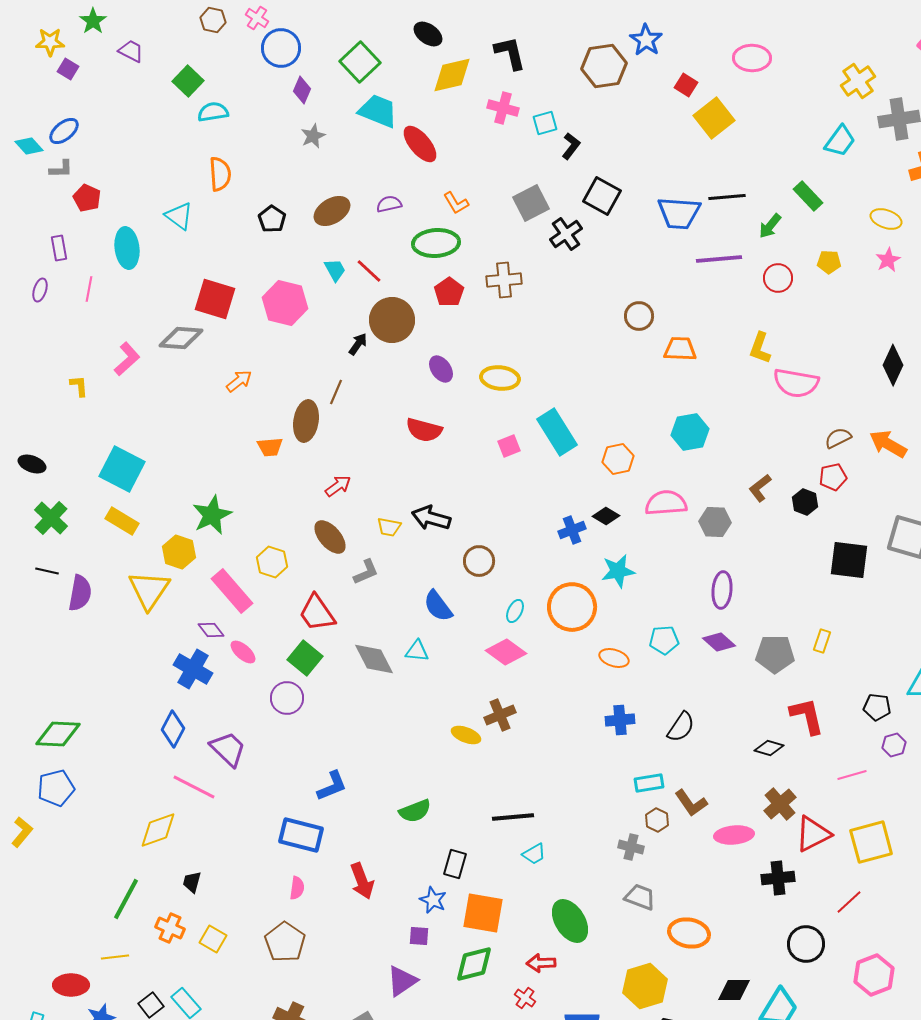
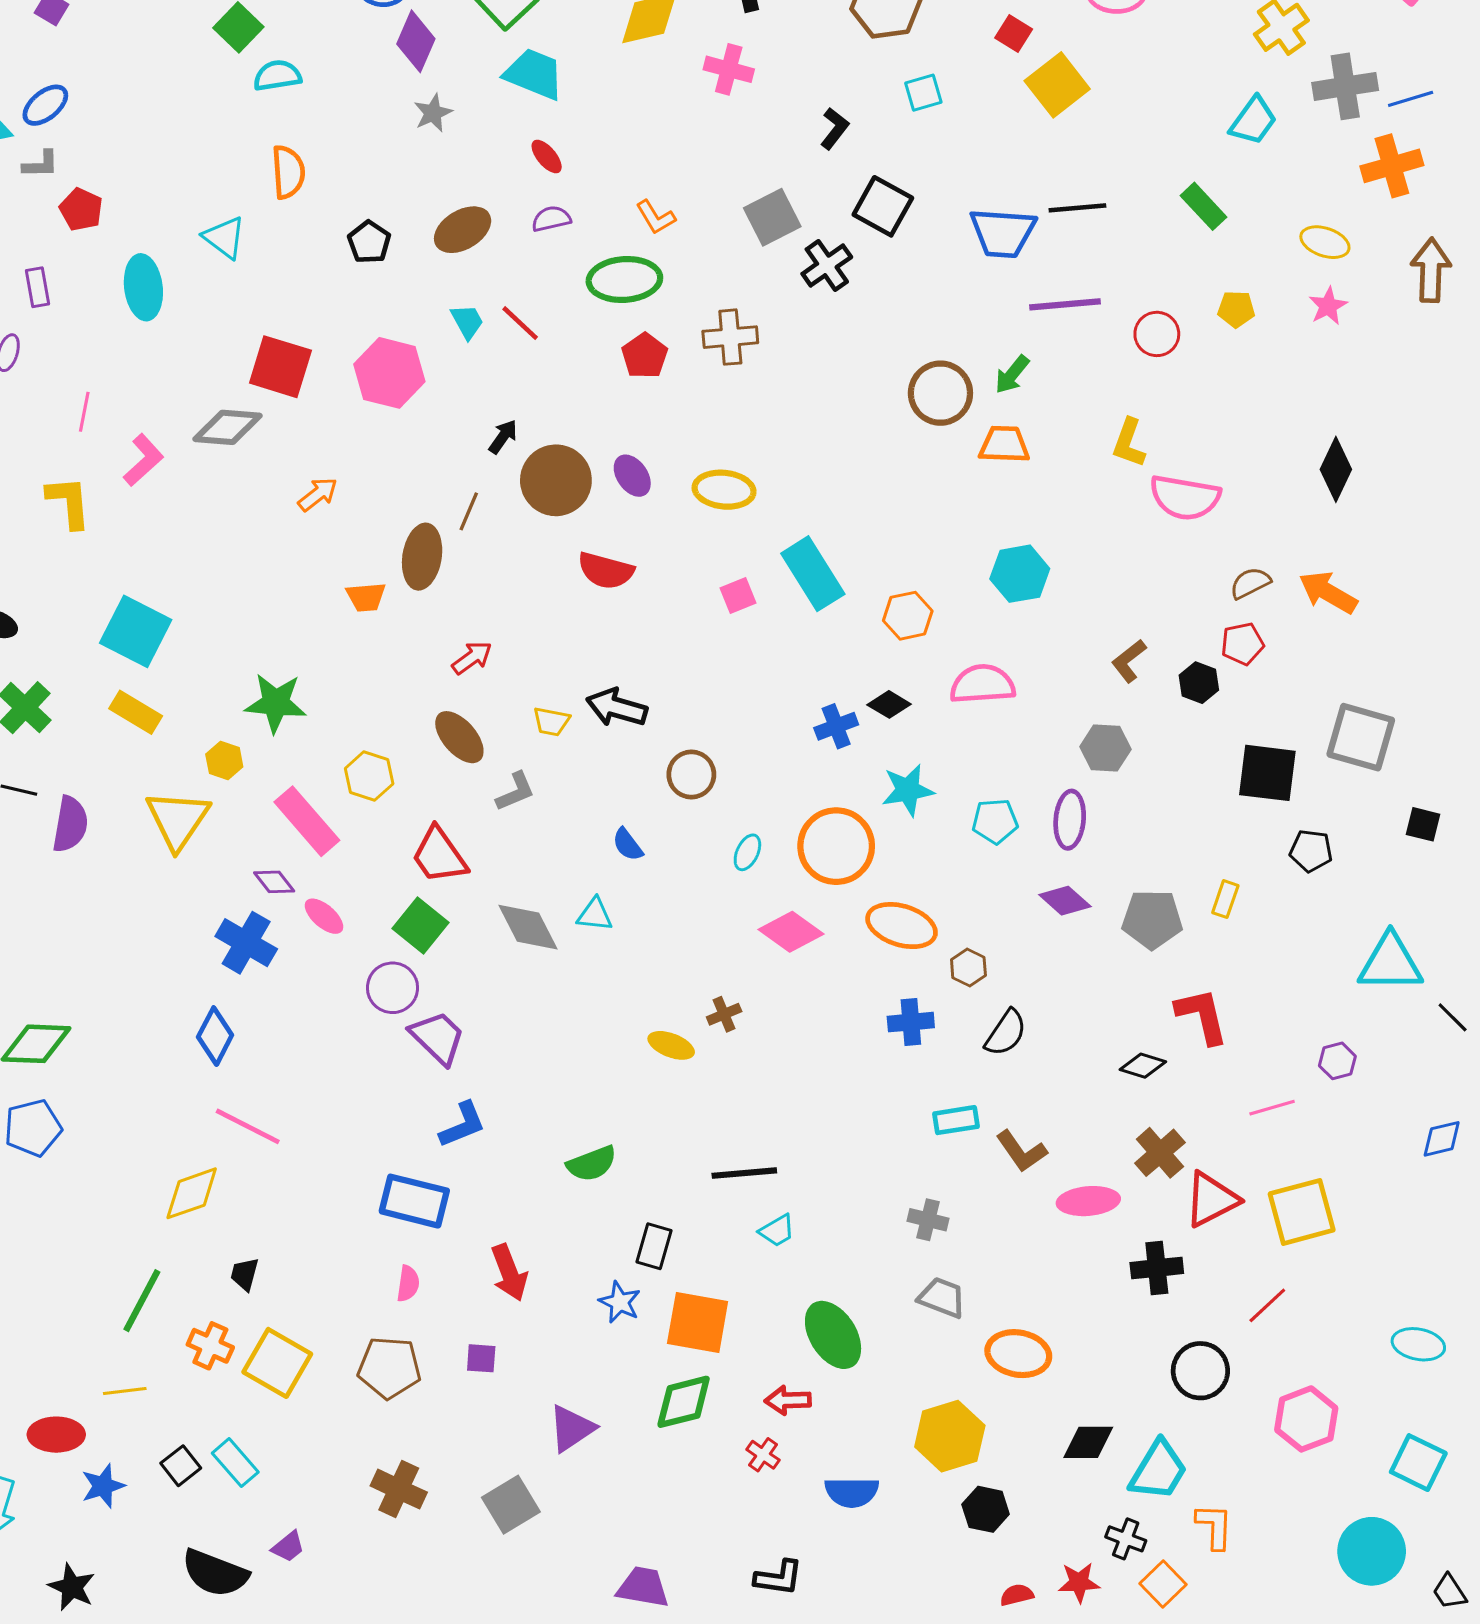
purple diamond: (302, 90) -> (416, 41), size x1.4
cyan square: (545, 123) -> (923, 93), moved
red ellipse: (420, 144) -> (547, 157), moved, size x0.6
green arrow: (770, 226) -> (1012, 374), moved
pink line: (89, 289) -> (84, 412), moved
brown circle: (639, 316) -> (940, 393), size x1.4
brown circle: (392, 320) -> (556, 480), moved
yellow L-shape: (79, 386) -> (69, 502), size x1.6
green star: (212, 515) -> (276, 703), turned 30
gray hexagon: (715, 522) -> (1105, 748), moved
yellow hexagon: (179, 552) -> (224, 761), size x0.7
blue semicircle: (438, 606) -> (628, 845), size x0.7
cyan pentagon: (664, 640) -> (995, 821), moved
pink diamond: (506, 652) -> (791, 932), moved
orange ellipse: (614, 658) -> (902, 926), size x1.5
black pentagon: (877, 707) -> (1311, 851), moved
brown cross: (500, 715) -> (724, 1014), size x0.7
purple trapezoid: (228, 749) -> (438, 1038), moved
brown hexagon: (657, 820) -> (968, 968), moved
purple square: (419, 936) -> (481, 1358), moved
yellow square: (213, 939) -> (277, 1363), size x1.6
brown pentagon: (285, 942) -> (389, 1368), turned -30

